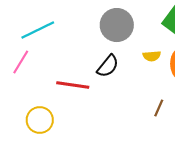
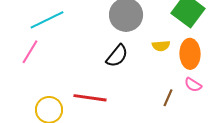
red line: (73, 85) -> (90, 98), moved

